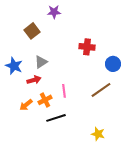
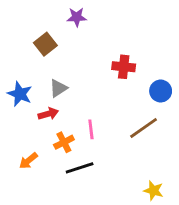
orange arrow: (26, 105) -> (28, 161), moved
yellow star: (98, 134) -> (153, 191), moved

